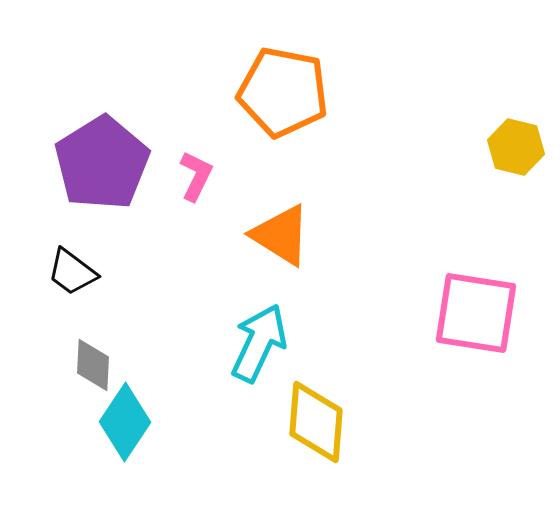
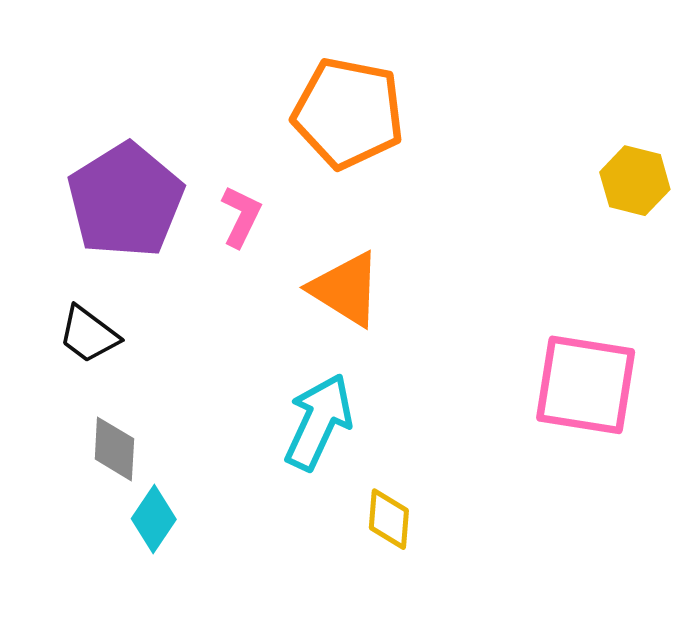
cyan diamond: (125, 422) -> (154, 519), size x0.7
yellow diamond: (316, 422) -> (389, 519), size x0.6

